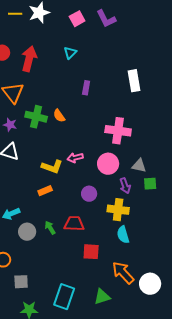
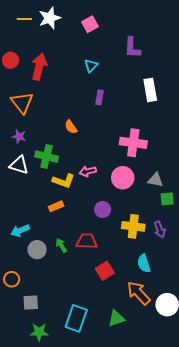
purple L-shape: (106, 19) -> (132, 48), moved, turned 30
cyan triangle: (70, 53) -> (91, 66), moved
green cross: (36, 117) -> (47, 157), moved
purple arrow: (125, 186) -> (160, 230), moved
cyan semicircle: (123, 235) -> (144, 263), moved
red square: (91, 252) -> (105, 271), turned -36

